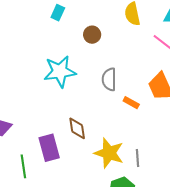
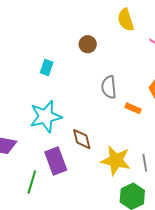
cyan rectangle: (58, 13) -> (47, 68), moved
cyan star: (60, 71) -> (46, 117), moved
green line: (23, 166) -> (32, 182), turned 30

